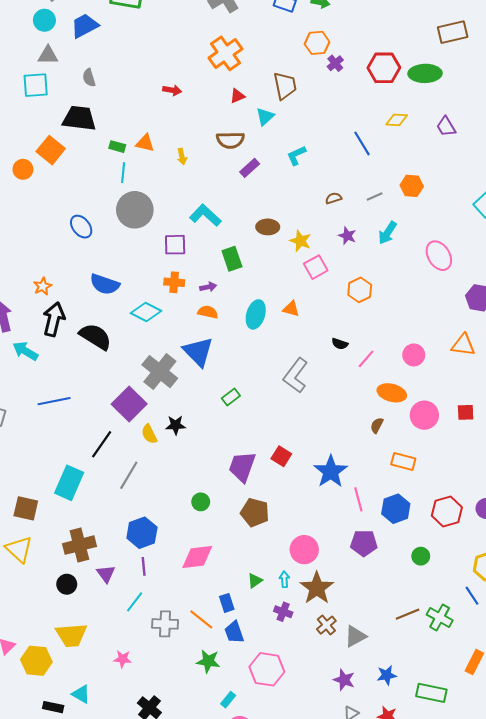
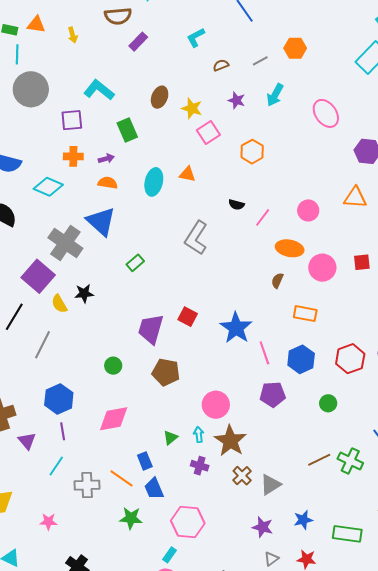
cyan L-shape: (296, 155) -> (196, 37), moved
brown ellipse: (268, 227) -> (160, 97), turned -65
cyan rectangle: (228, 700) -> (169, 555), moved

